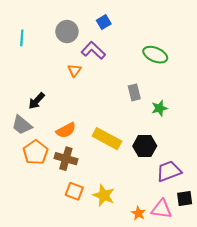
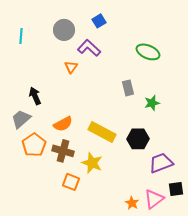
black arrow: (37, 101) -> (35, 96), turned 114
gray trapezoid: (22, 125) -> (21, 119), turned 100
yellow star: (104, 195) -> (92, 163), moved
pink triangle: (162, 209) -> (154, 199), turned -45

